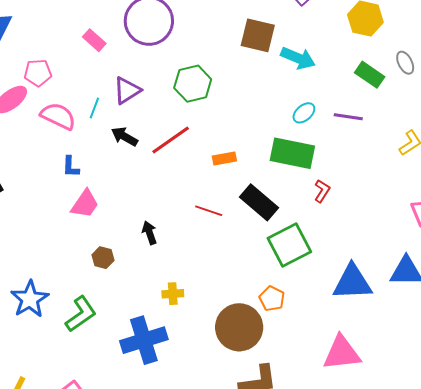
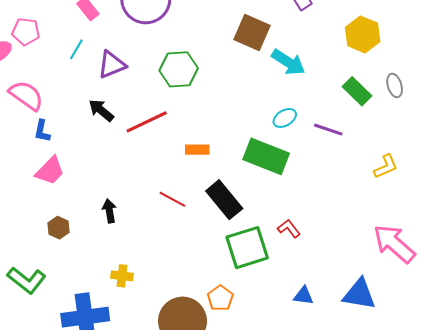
cyan line: (94, 108) -> (76, 49), moved
pink semicircle: (58, 116) -> (26, 95), moved
red L-shape: (322, 191) -> (289, 229), moved, turned -80
blue triangle: (352, 282) -> (303, 296), size x0.5
green L-shape: (81, 314) -> (27, 280), turned 63

